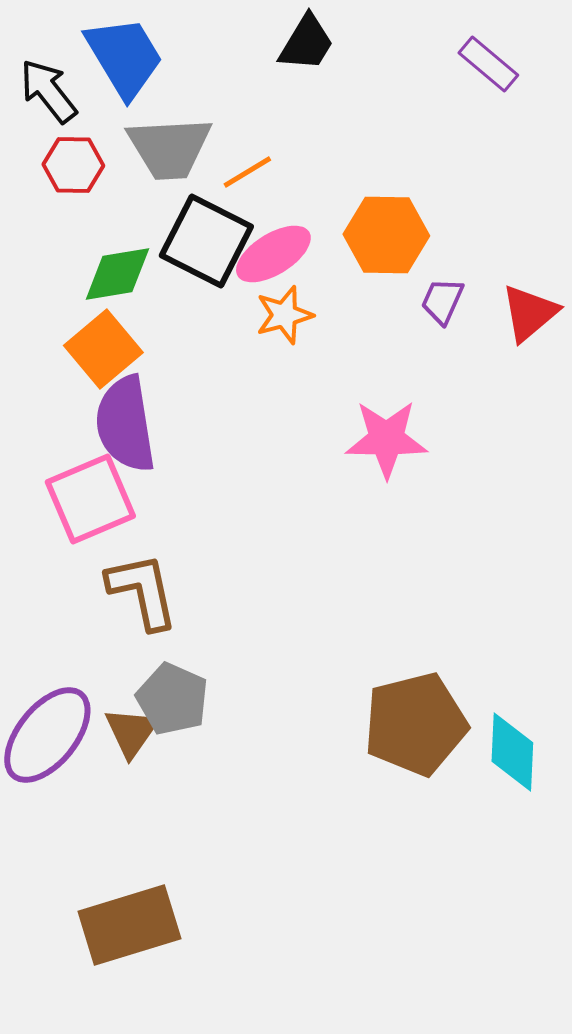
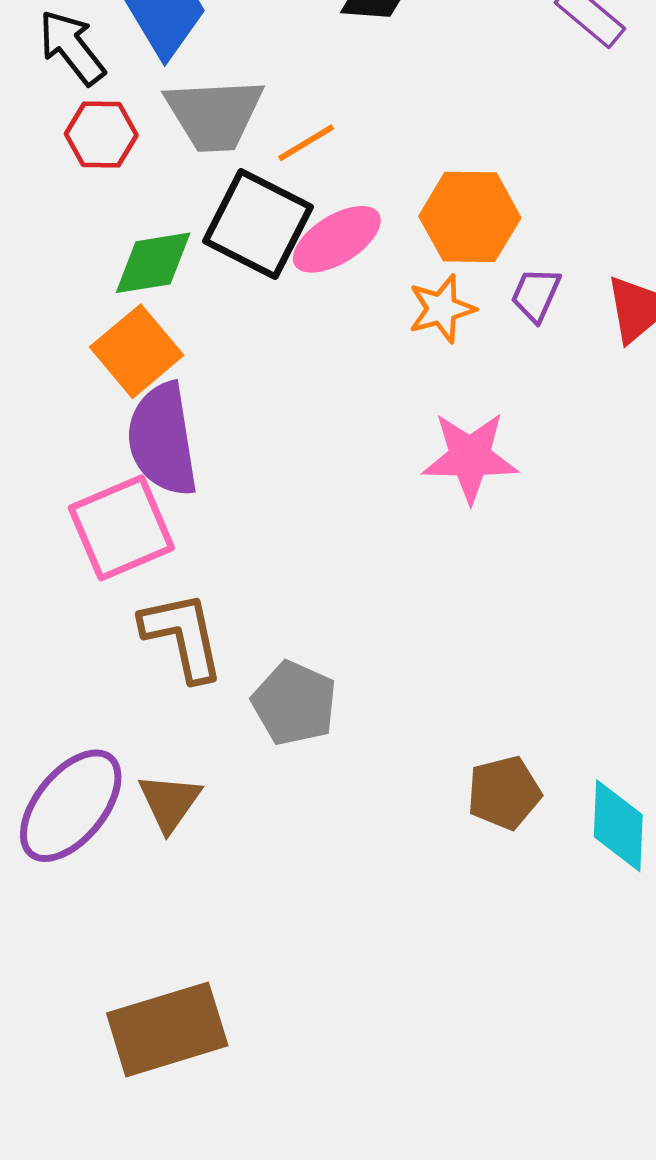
orange star: (284, 315) -> (442, 309), moved
gray pentagon: (172, 699) -> (294, 703), moved
brown pentagon: (415, 724) -> (504, 793), size x0.6

